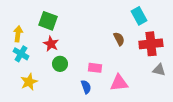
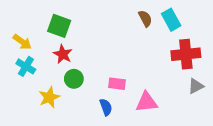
yellow arrow: (18, 34) -> (22, 42), turned 119
brown semicircle: (119, 39) -> (145, 18), moved
gray triangle: (159, 70) -> (196, 86), turned -40
yellow star: (29, 82) -> (49, 97), moved

